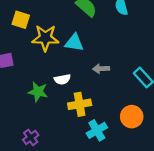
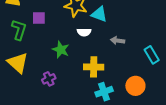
white semicircle: (62, 79) -> (84, 32), moved
purple cross: (31, 137) -> (49, 79), moved

